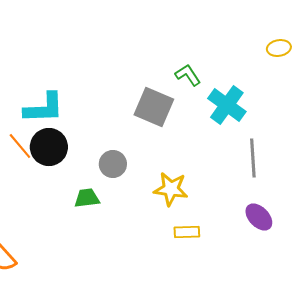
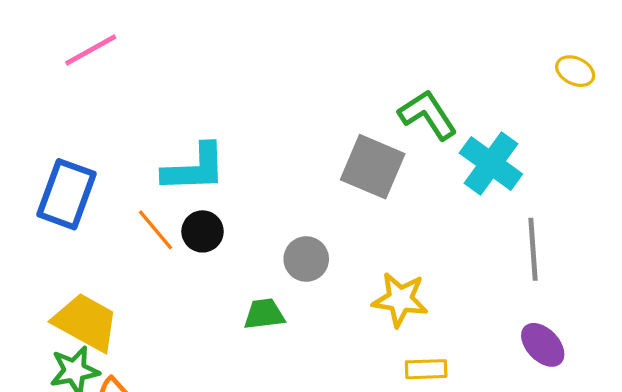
yellow ellipse: (279, 48) -> (575, 71), turned 35
green L-shape: (188, 75) -> (428, 115), size x1.4
black circle: (49, 147) -> (203, 231), size x0.7

